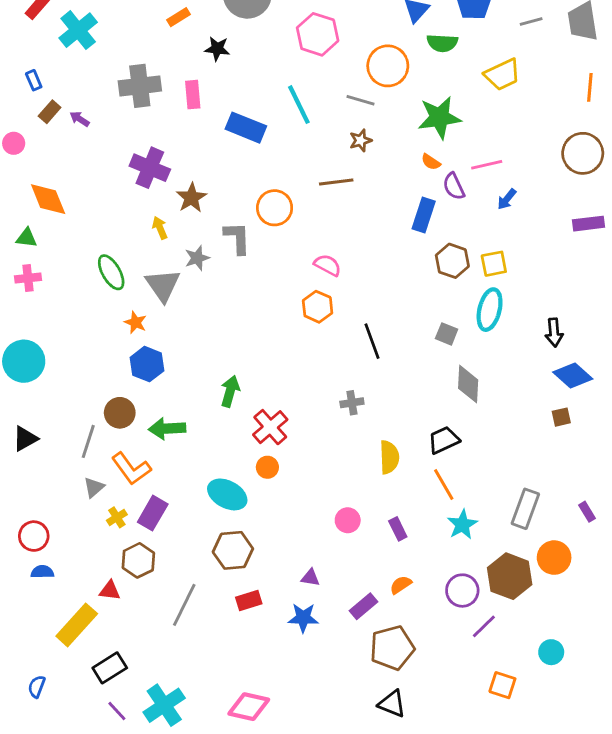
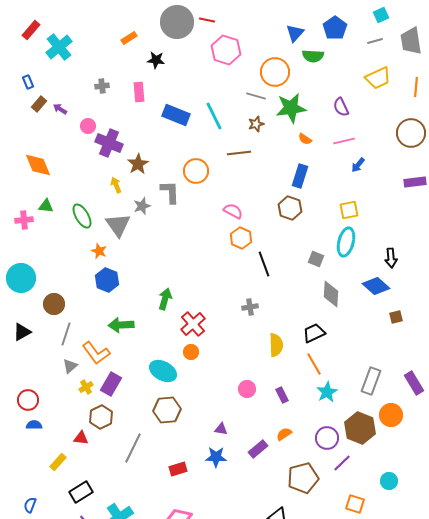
yellow trapezoid: (502, 74) -> (378, 78), moved
gray cross: (140, 86) -> (102, 86), size x0.5
cyan line: (299, 105) -> (214, 116), moved
green star: (439, 117) -> (291, 108), moved
pink circle: (14, 143) -> (88, 126), moved
purple semicircle: (454, 186) -> (341, 107), moved
green triangle: (27, 238) -> (46, 206), moved
brown hexagon: (452, 261) -> (290, 208), moved
orange hexagon: (318, 307) -> (241, 238), moved
blue diamond: (573, 376) -> (376, 286), moved
brown circle: (120, 413) -> (54, 304), moved
purple rectangle: (587, 512) -> (414, 383), size x1.6
red rectangle: (249, 601) -> (178, 469), moved
yellow rectangle: (77, 625) -> (58, 462), size x0.6
brown pentagon: (392, 648) -> (303, 478), moved

